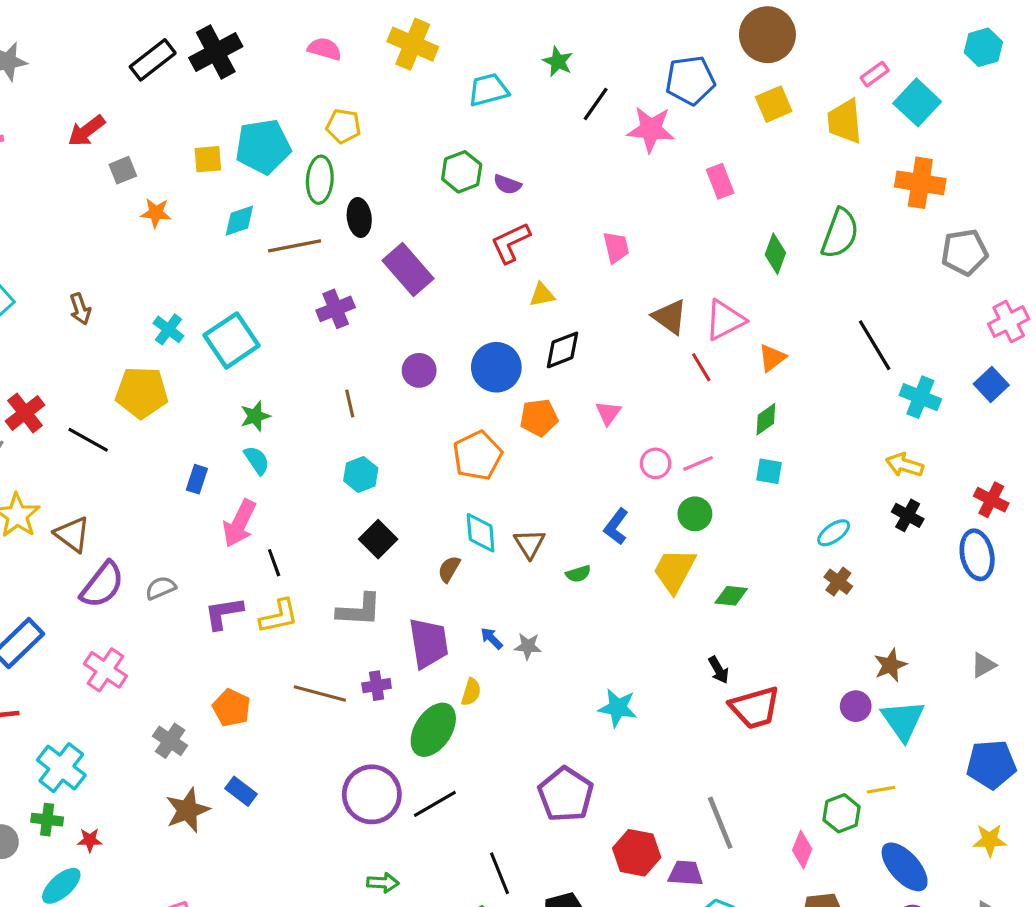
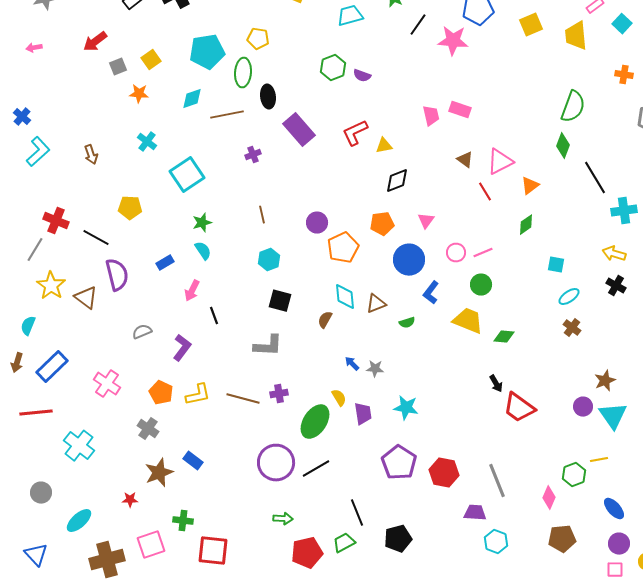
cyan square: (917, 102) -> (622, 24), size x0.7
yellow square: (208, 159) -> (151, 60), moved, turned -30
pink rectangle: (720, 181) -> (460, 110), moved, turned -50
orange cross: (920, 183) -> (624, 75), size x0.6
red L-shape: (511, 243) -> (355, 133), moved
green diamond: (775, 254) -> (563, 146), moved
purple cross: (336, 309) -> (253, 155), size x0.7
brown triangle: (670, 317) -> (465, 160), size x0.7
cyan cross: (168, 329) -> (147, 142), moved
blue circle: (496, 367) -> (409, 260), moved
purple circle: (419, 370) -> (317, 223), moved
yellow pentagon: (142, 392) -> (130, 208), size x0.7
cyan cross: (920, 397) -> (624, 211), turned -30
red cross: (25, 413) -> (56, 221), turned -30
cyan square: (769, 471) -> (556, 265), moved
blue rectangle: (197, 479) -> (165, 263), turned 42
pink arrow: (239, 523) -> (192, 291), size x0.7
black square: (378, 539) -> (280, 301), turned -30
brown triangle: (529, 544) -> (376, 304), turned 40
yellow trapezoid: (674, 571) -> (468, 321), turned 84
purple semicircle: (102, 585) -> (117, 275), moved, turned -52
purple L-shape: (224, 613) -> (182, 348), turned 136
yellow L-shape: (279, 616) -> (198, 395), moved
purple trapezoid: (429, 643) -> (363, 414), moved, size x0.7
yellow semicircle: (471, 692) -> (339, 398), turned -48
orange pentagon: (232, 708) -> (161, 393), moved
cyan star: (618, 708) -> (406, 408), moved
red trapezoid: (755, 708) -> (519, 408), turned 52
green cross: (47, 820) -> (183, 521), moved
red star: (90, 840) -> (130, 500), moved
red hexagon: (637, 853) -> (444, 473), moved
blue ellipse: (905, 867) -> (614, 509), size x0.7

